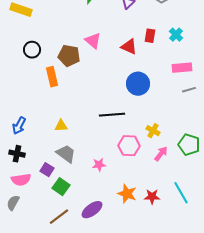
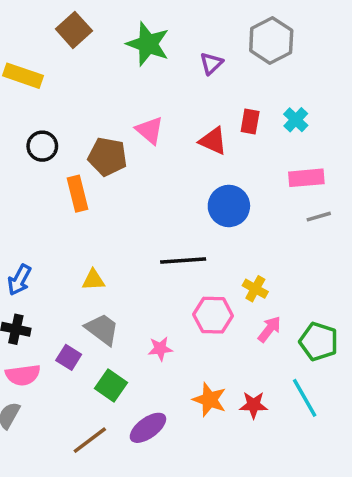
green pentagon: (189, 145) -> (319, 342), moved
green square: (61, 187) -> (111, 386), moved

